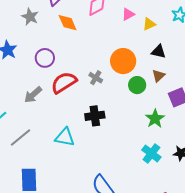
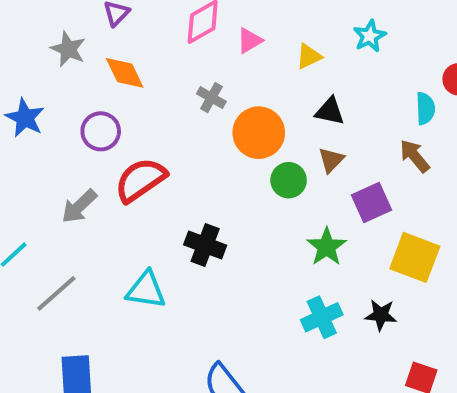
pink triangle: (128, 14) -> (250, 40), moved
orange diamond: (68, 23) -> (125, 73), moved
gray cross: (96, 78) -> (211, 98), moved
black cross: (95, 116) -> (205, 245), turned 30
cyan cross: (151, 153) -> (322, 317), turned 30

